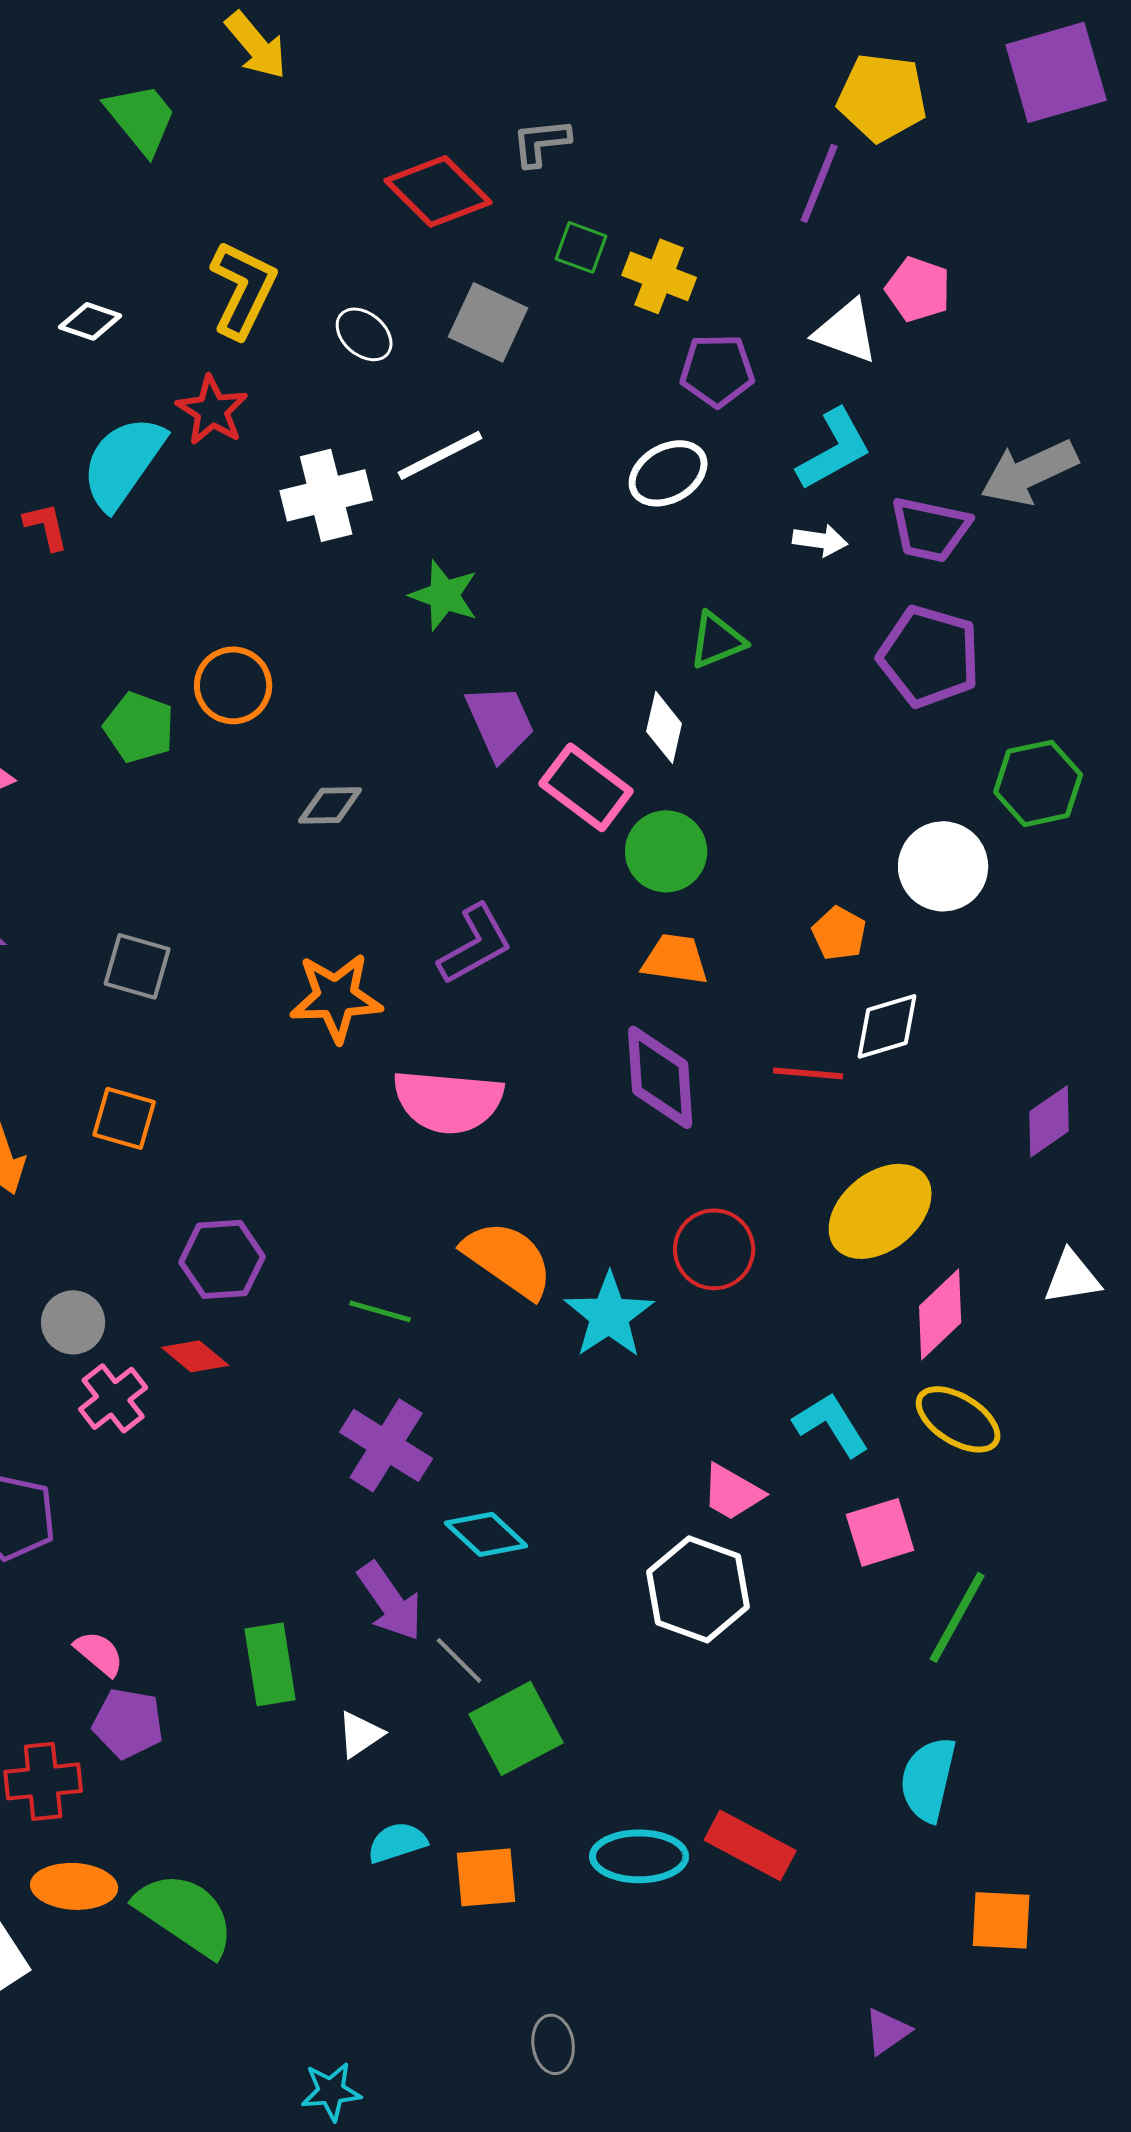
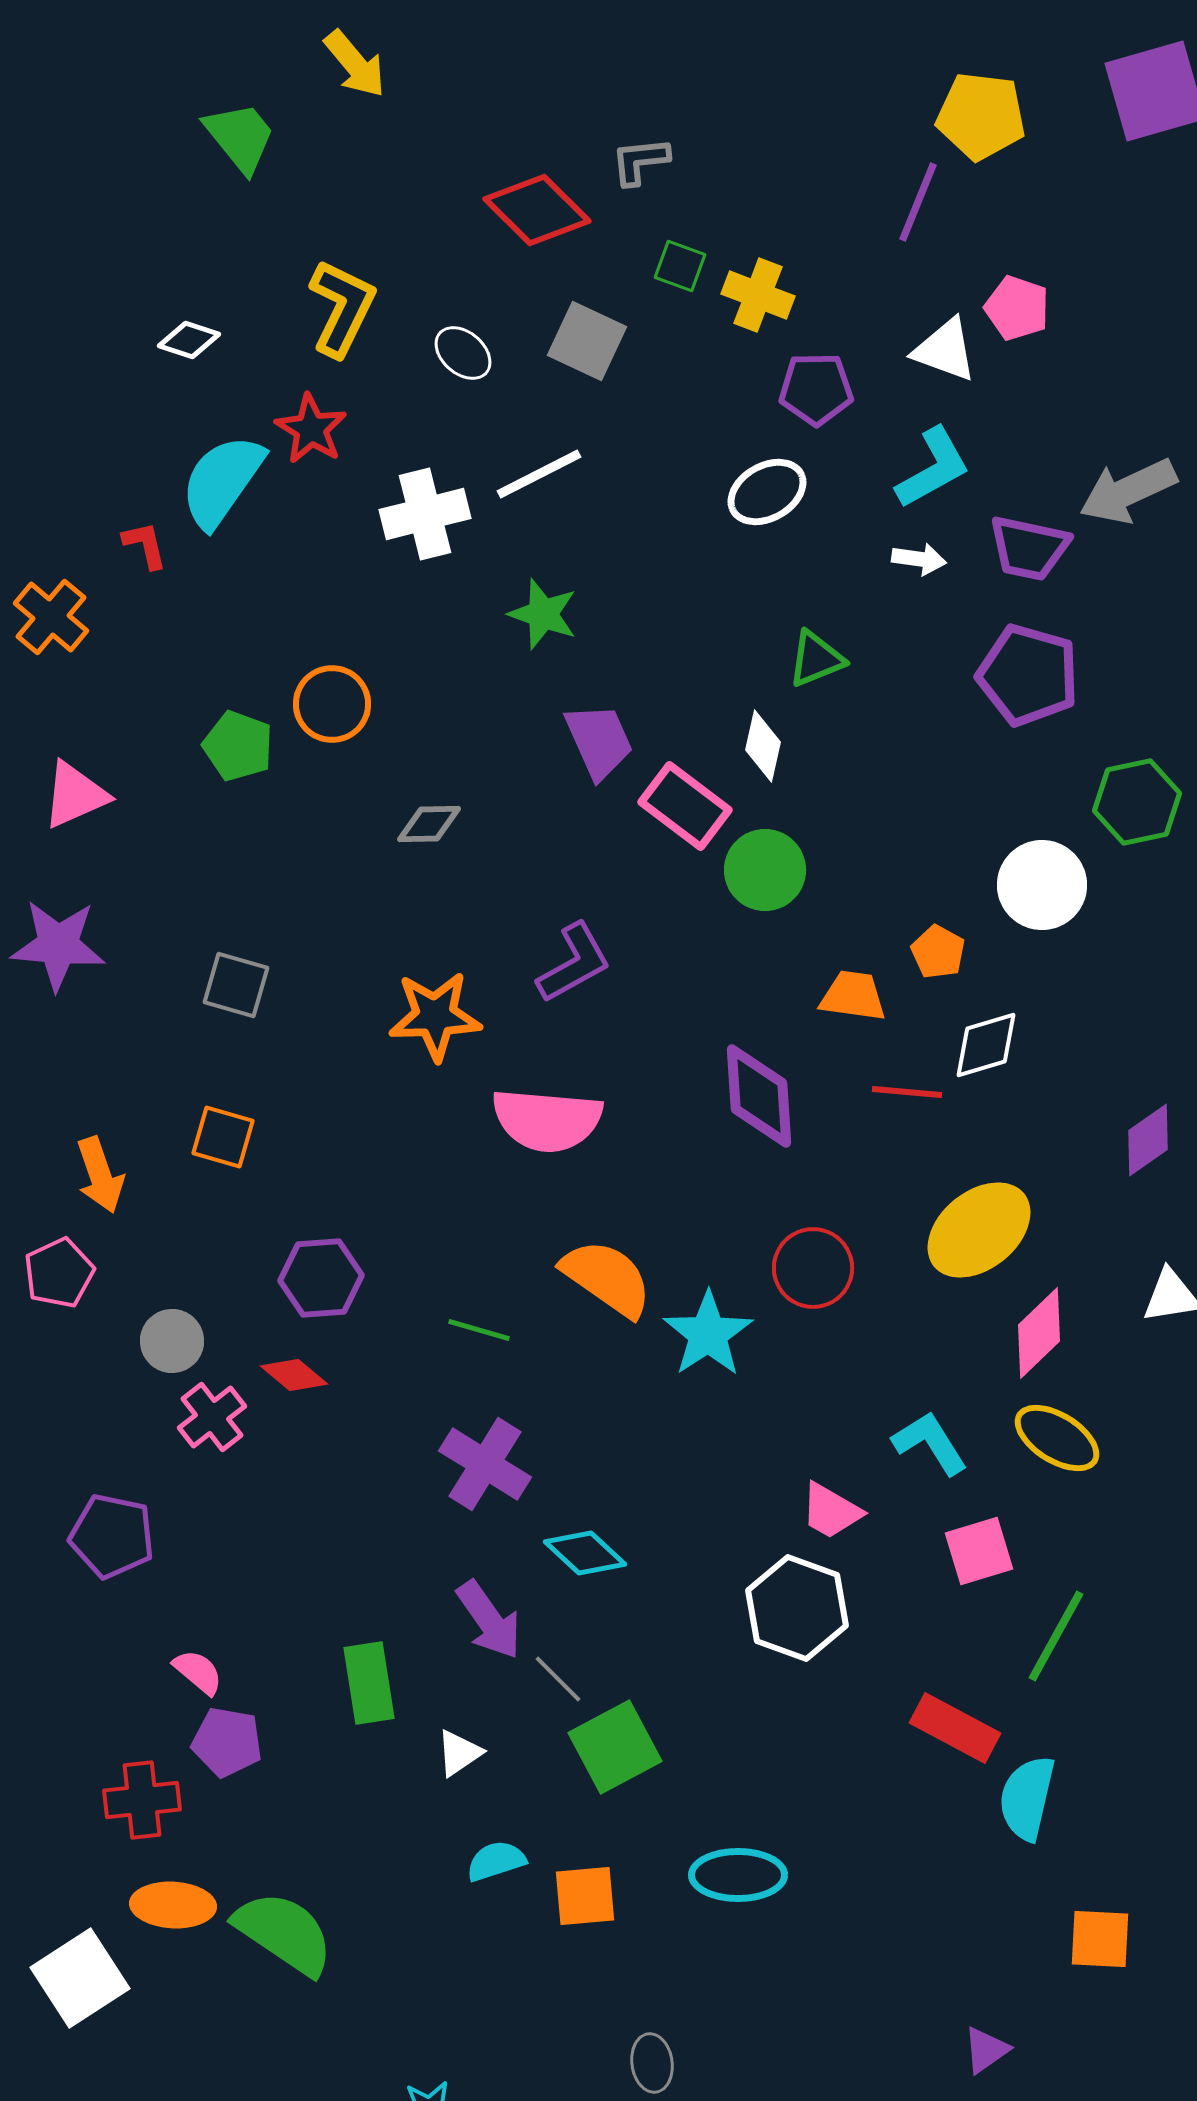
orange trapezoid: (675, 959) -> (853, 996), moved
red rectangle: (750, 1845) -> (955, 1728), moved

